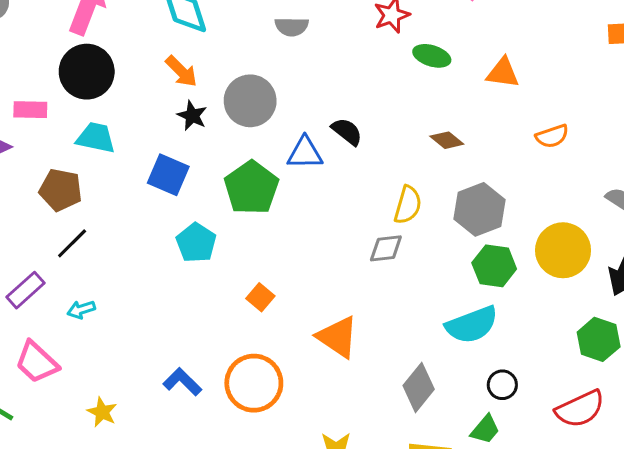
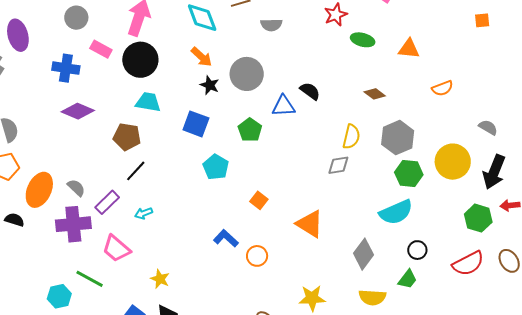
pink rectangle: (30, 110) -> (101, 49), moved, turned 30
green pentagon: (251, 188) -> (250, 130), size x0.7
blue L-shape: (182, 382) -> (226, 238), moved
orange circle: (254, 383) -> (257, 256), size x0.6

